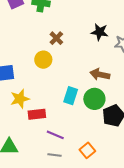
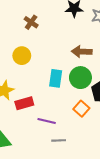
yellow circle: (43, 60) -> (22, 56), moved
orange square: (87, 150) -> (81, 109), moved
gray line: (54, 155) -> (59, 140), moved

